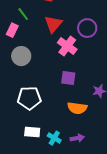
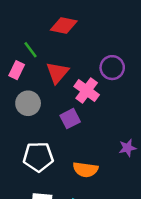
red triangle: (53, 24) -> (57, 73), moved
purple square: (68, 78) -> (70, 119), moved, turned -35
orange semicircle: (77, 108) -> (85, 170), moved

